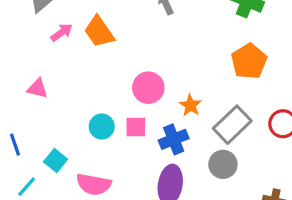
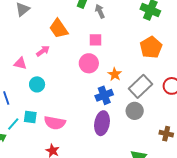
pink arrow: (62, 32) -> (43, 51), moved
cyan circle: (102, 127) -> (37, 84), moved
pink square: (136, 127) -> (96, 40), moved
cyan square: (56, 161) -> (30, 117), moved, turned -32

